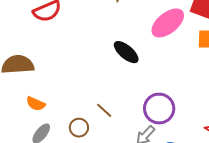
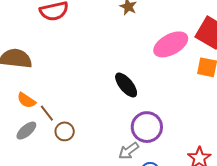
black ellipse: (126, 52) -> (126, 85), moved
brown line: (104, 110) -> (47, 113), moved

